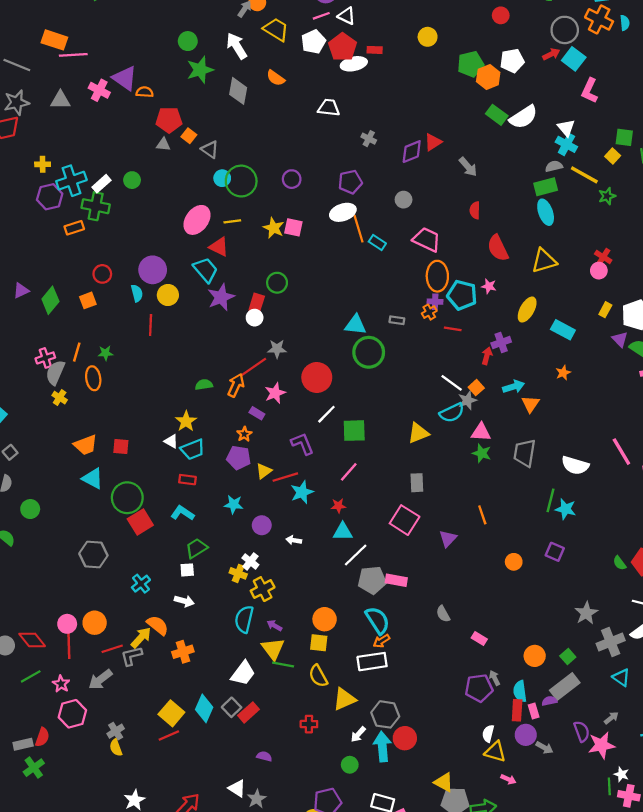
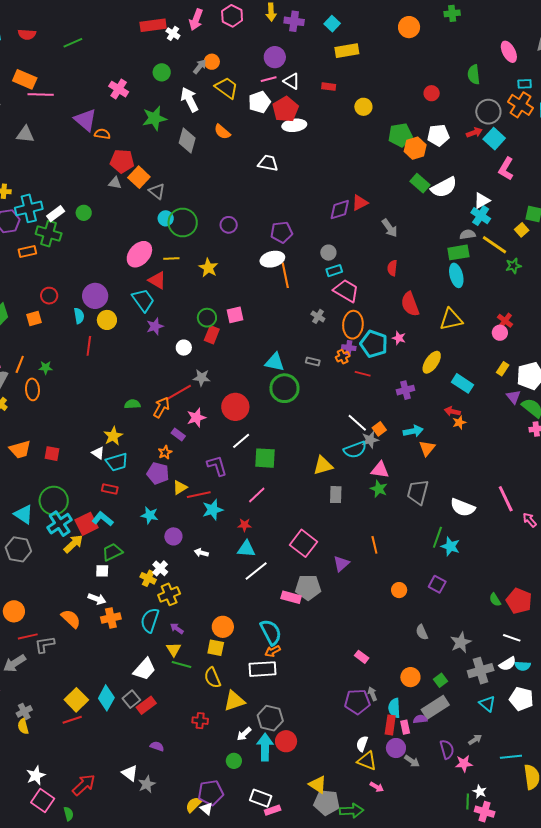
green circle: (188, 41) -> (162, 72), moved
red rectangle: (375, 50) -> (329, 87), moved
pink cross: (99, 90) -> (119, 89), moved
white triangle: (566, 128) -> (482, 201), turned 36
orange square: (189, 136) -> (139, 177), size x1.5
gray cross: (369, 139) -> (318, 316), moved
pink square: (293, 227) -> (235, 315), moved, turned -30
cyan rectangle: (377, 243) -> (334, 271), moved, turned -56
purple star: (221, 297) -> (155, 326), size x0.7
red rectangle: (257, 303) -> (212, 335), moved
red arrow: (487, 356) -> (452, 411), moved, turned -98
cyan triangle: (93, 479) -> (24, 514), moved
gray rectangle: (417, 483) -> (336, 495), moved
red square: (140, 522) -> (87, 524), moved
gray pentagon: (372, 580) -> (308, 587), moved
cyan cross: (141, 584) -> (60, 524), moved, size x1.4
gray semicircle: (443, 614) -> (422, 632), moved
yellow arrow: (141, 638) -> (73, 544), moved
yellow triangle: (273, 649) -> (174, 649), size x0.7
orange cross: (183, 652) -> (111, 618), moved
pink star: (601, 745) -> (464, 763), size x0.7

